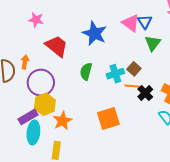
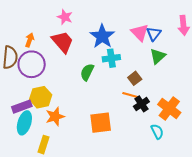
pink star: (36, 20) -> (65, 17), moved
orange arrow: (25, 62) -> (30, 40), moved
cyan cross: (115, 74) -> (111, 58), moved
purple circle: (41, 83) -> (32, 64), moved

